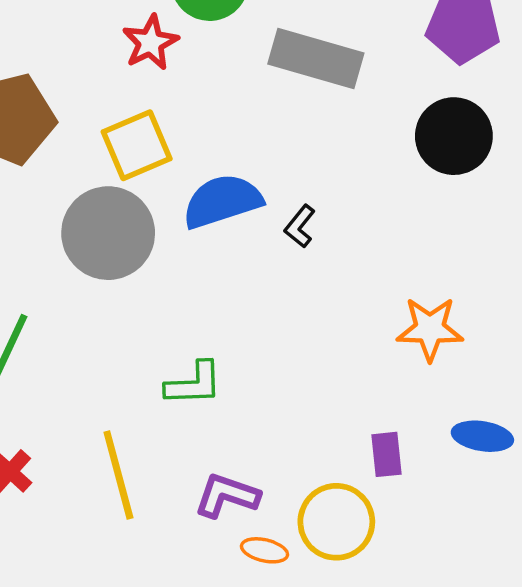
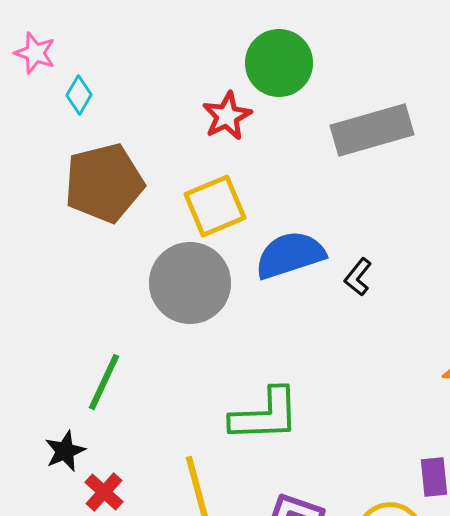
gray rectangle: (316, 59) -> (372, 130), turned -32
green L-shape: (194, 384) -> (265, 415), size x1.4

